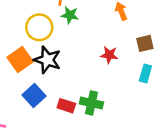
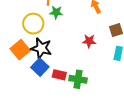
blue square: (34, 96) -> (40, 67), moved
red rectangle: (66, 106) -> (59, 75), moved

